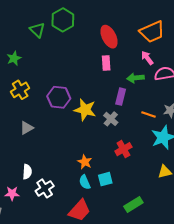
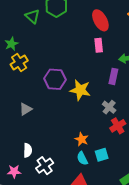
yellow cross: (20, 90) -> (19, 62), moved
gray cross: (111, 119) -> (109, 107), moved

